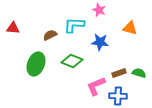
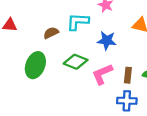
brown rectangle: (119, 73) -> (128, 75), turned -64
pink L-shape: (96, 86) -> (102, 74), moved

